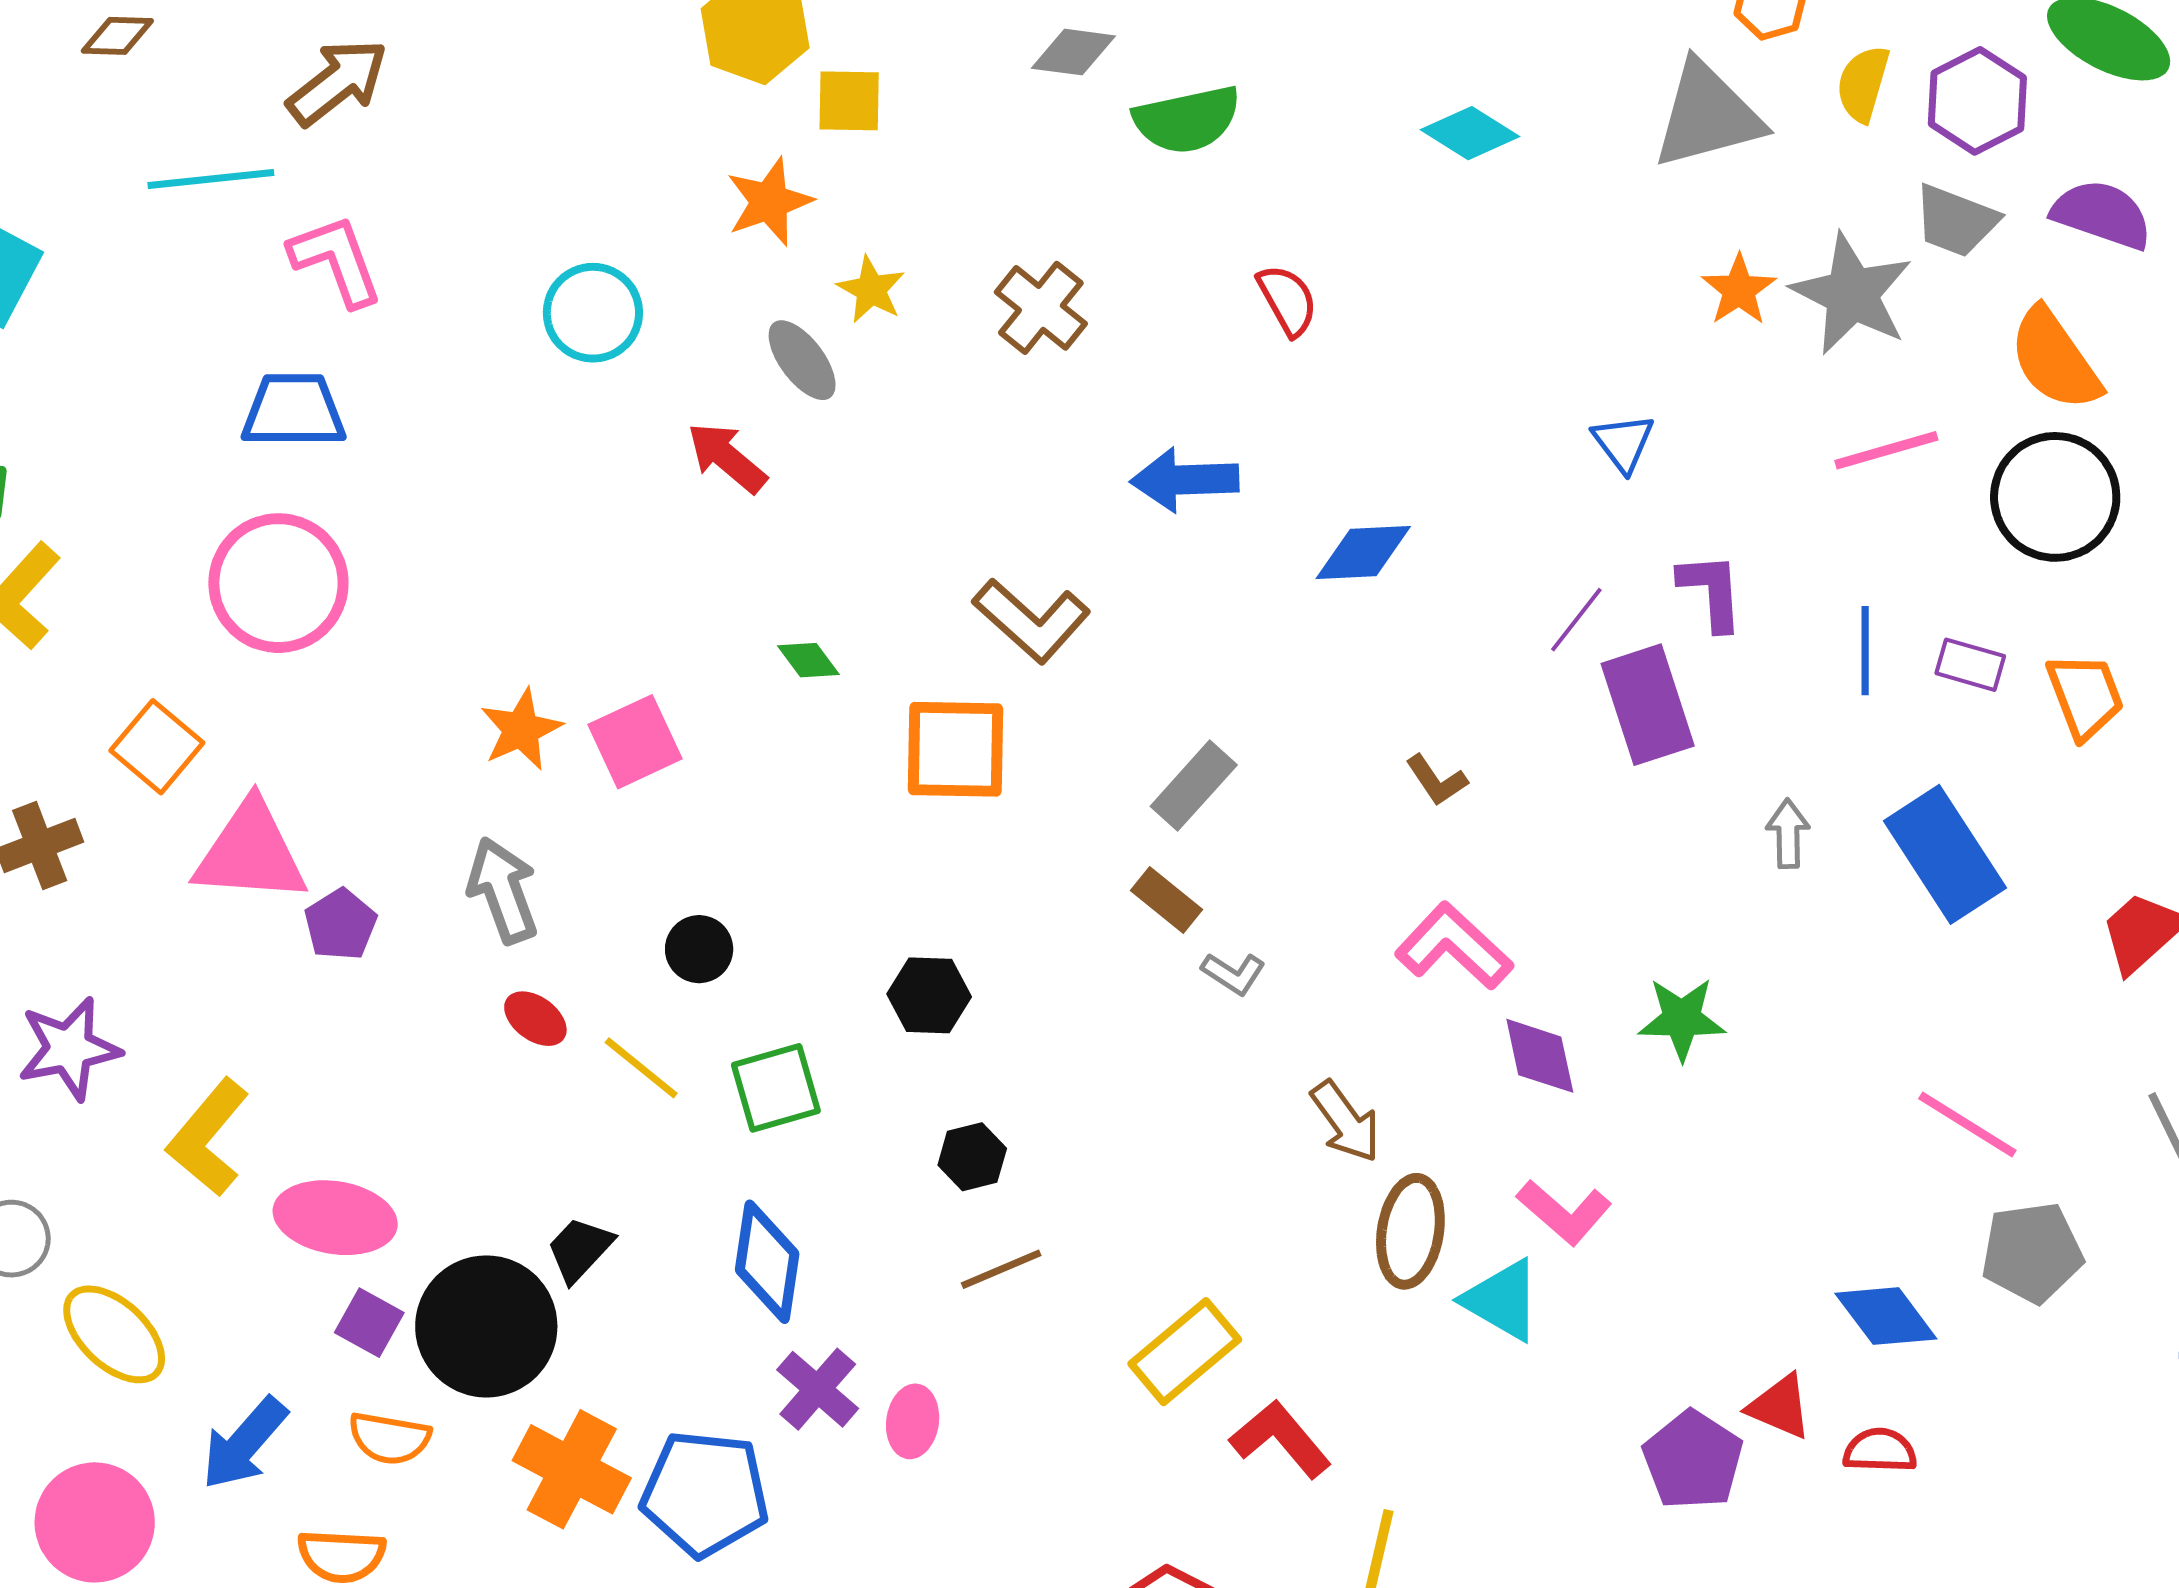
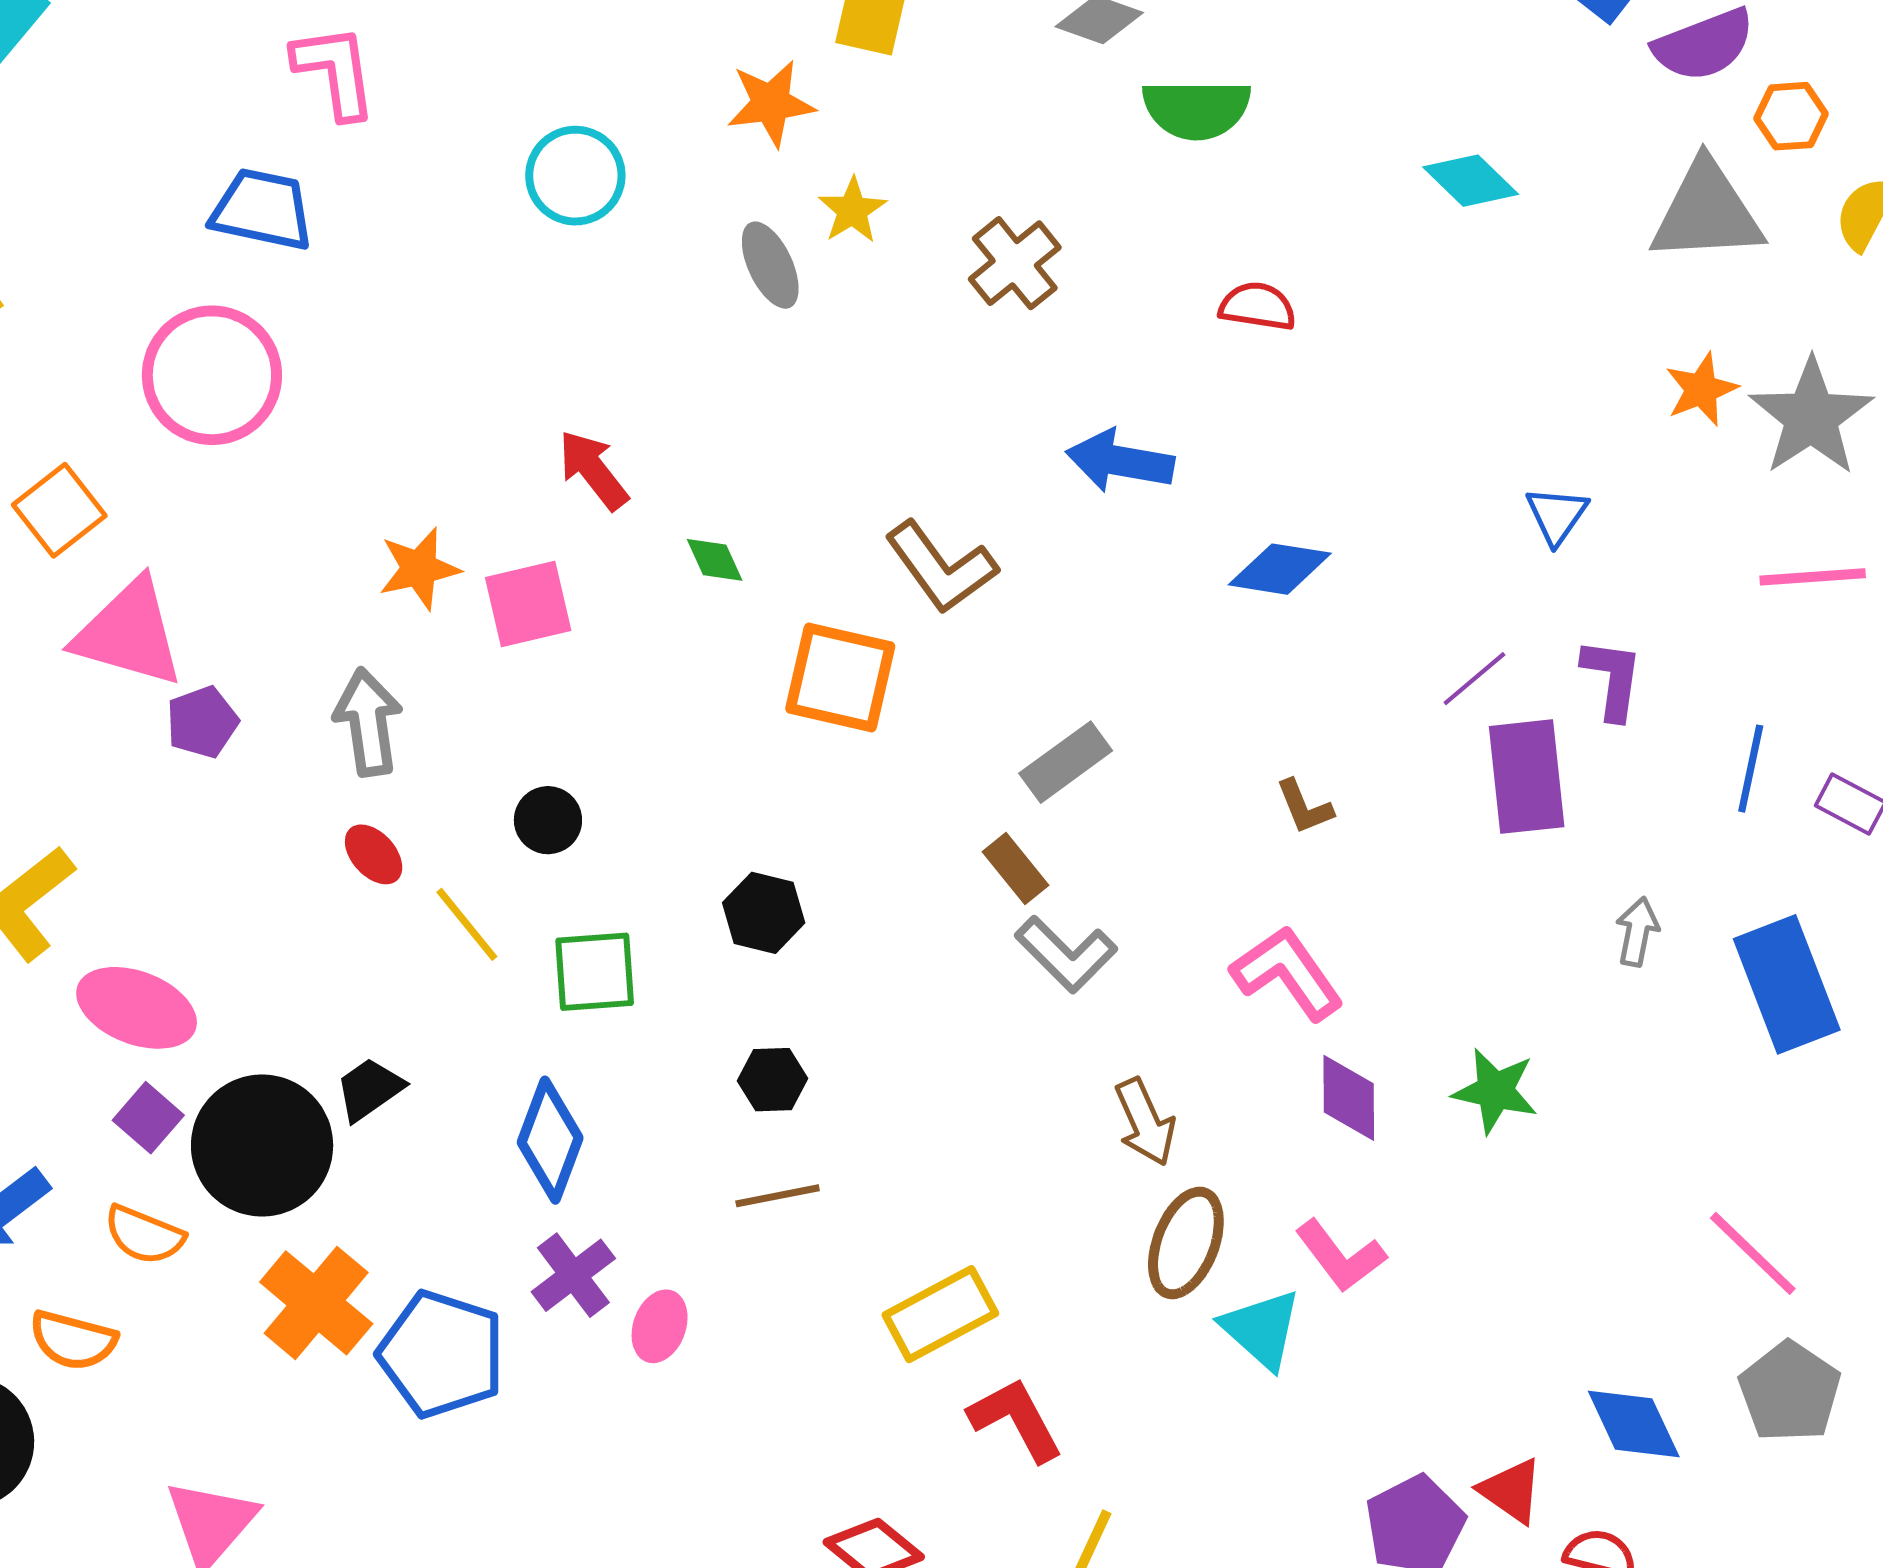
red semicircle: (1287, 300) -> (1258, 306), turned -64
red arrow: (727, 458) -> (593, 470), moved
gray L-shape: (1234, 973) -> (1066, 954), size x1.6
gray pentagon: (2032, 1252) -> (1790, 1392), turned 30

